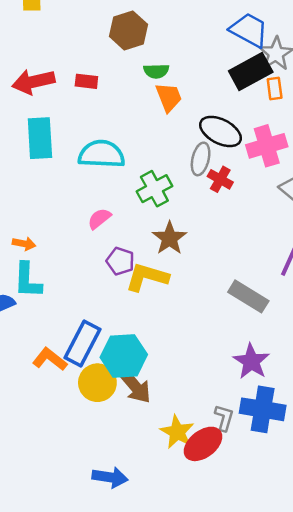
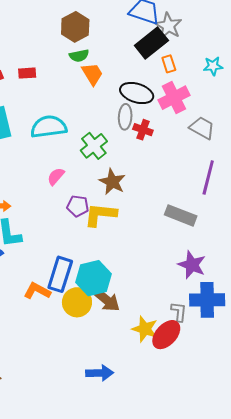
brown hexagon: (129, 30) -> (75, 27), moved
orange rectangle: (275, 88) -> (169, 64), moved

